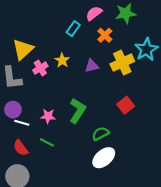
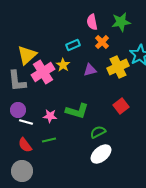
pink semicircle: (94, 13) -> (92, 22), turned -63
cyan rectangle: (73, 29) -> (73, 45), moved, turned 32
pink cross: (40, 68) -> (43, 72), size x1.6
green L-shape: (77, 111) -> (77, 111), turned 75
green line: (47, 142) -> (49, 140), turned -40

